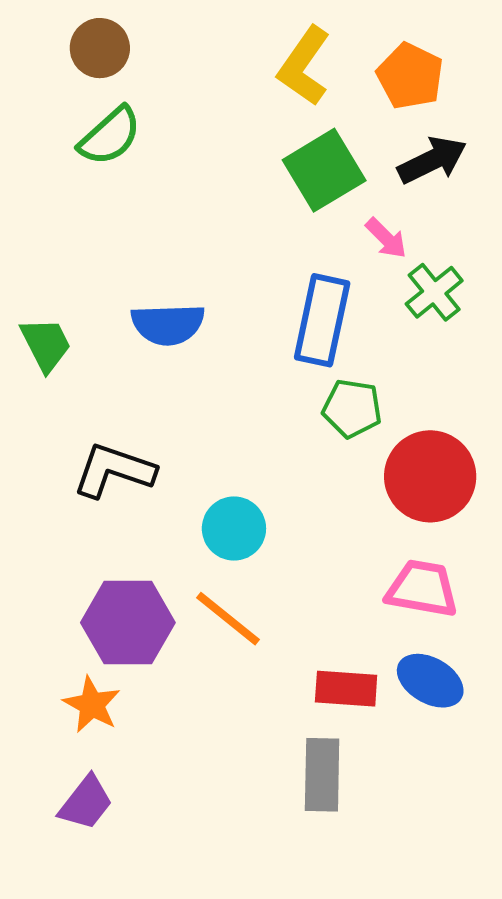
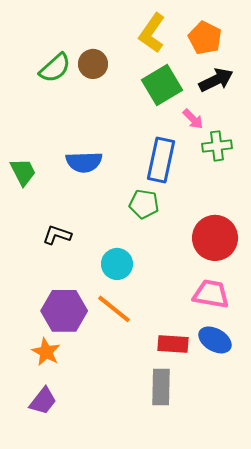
brown circle: (100, 48) -> (93, 64), moved
green cross: (434, 292) -> (217, 146), turned 32
green pentagon: (352, 408) -> (144, 204), moved
black L-shape: (114, 470) -> (57, 235), size x0.7

